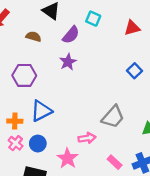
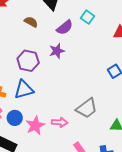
purple hexagon: (24, 75) -> (28, 61), moved
pink star: (67, 158) -> (35, 125), moved

